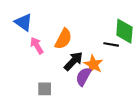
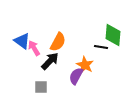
blue triangle: (23, 22) -> (22, 41), moved
black arrow: (73, 61) -> (50, 61), moved

